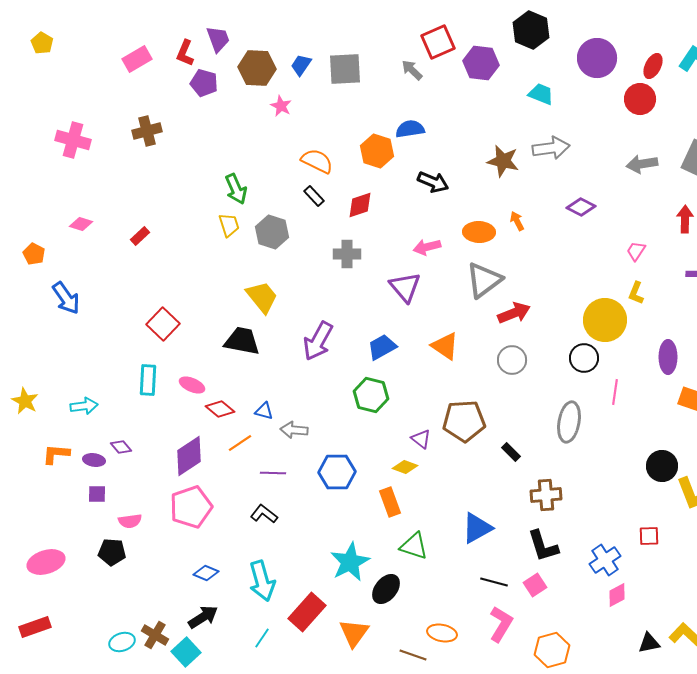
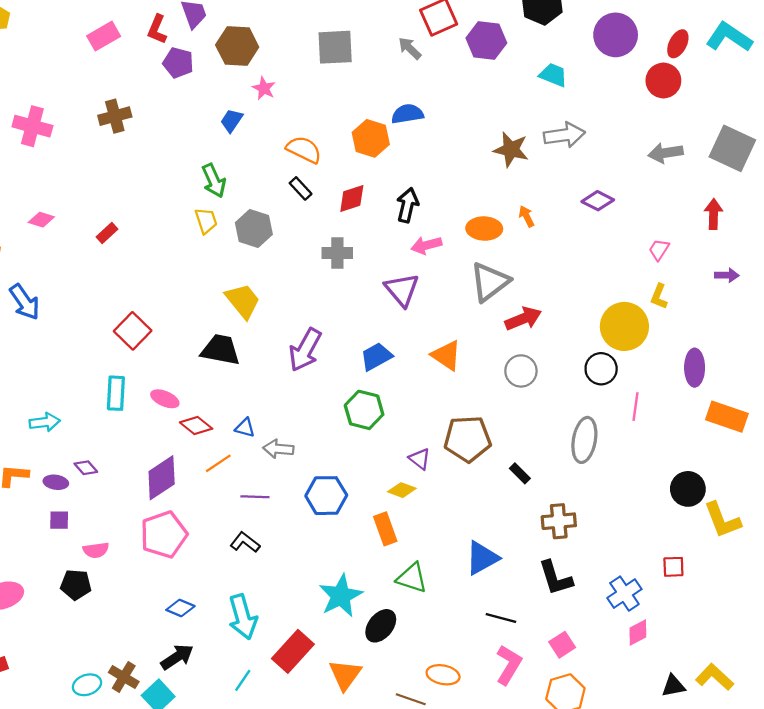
blue trapezoid: (301, 65) -> (232, 121), moved
black arrow: (433, 182) -> (407, 205), moved, turned -100
pink square: (535, 585) -> (562, 645), moved

